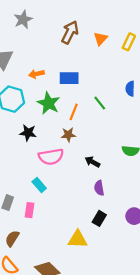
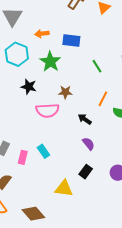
orange line: (74, 112) -> (103, 99), moved
cyan rectangle: (39, 185) -> (43, 151), moved
purple semicircle: (99, 188) -> (88, 144), turned 144

